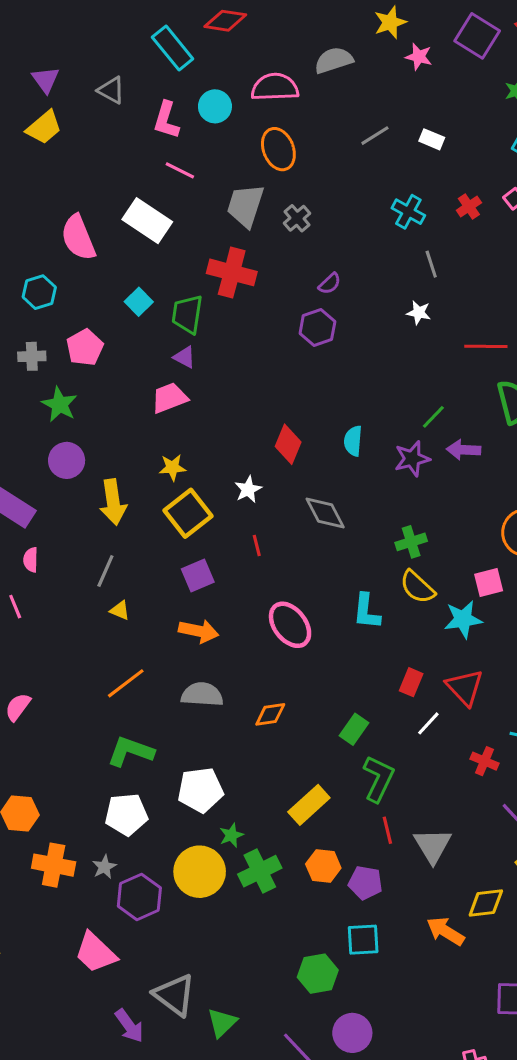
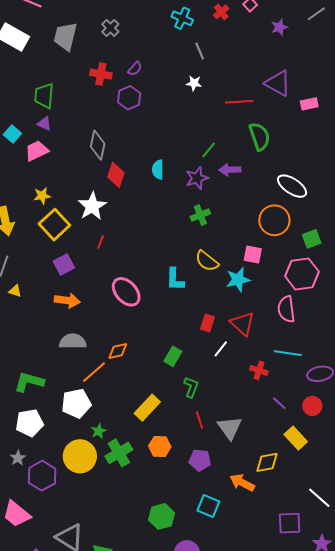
gray trapezoid: (245, 206) -> (65, 36), moved
red cross: (232, 272) -> (101, 74), moved, size x0.7
cyan square: (139, 302) -> (12, 134), moved
white star: (248, 489) -> (92, 206), size x1.6
gray diamond: (325, 513) -> (98, 145), moved, turned 44
green cross: (411, 542) -> (200, 215), moved
red line: (257, 546) -> (101, 242), turned 40
pink square: (489, 582) -> (253, 255), turned 30
orange line: (126, 683) -> (94, 372), moved
green L-shape: (378, 779) -> (191, 387), size x0.7
purple pentagon: (365, 883) -> (200, 460), moved
cyan square: (363, 940) -> (208, 506), moved, turned 30

